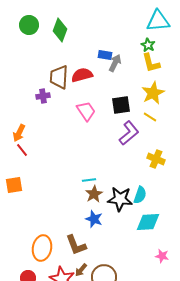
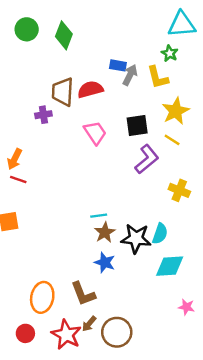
yellow L-shape: (151, 63) -> (158, 77), moved
red line: (22, 150) -> (18, 180), turned -32

